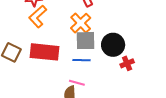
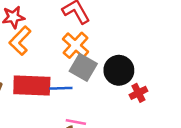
gray square: (85, 41) -> (83, 67), turned 35
blue line: (81, 60) -> (61, 88), moved

